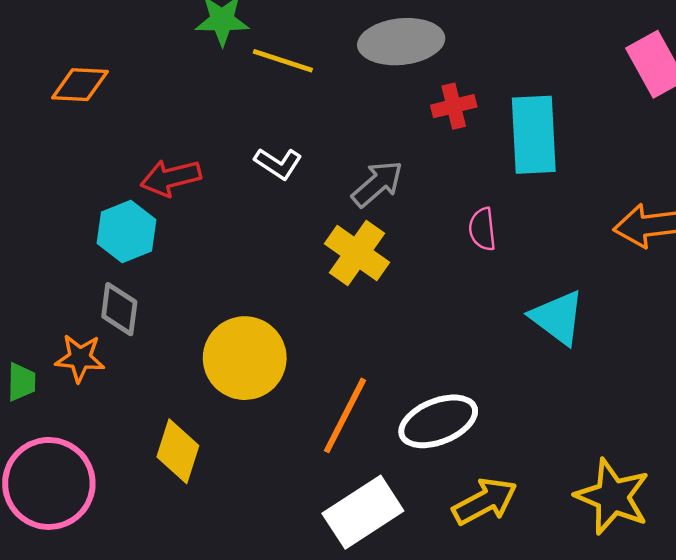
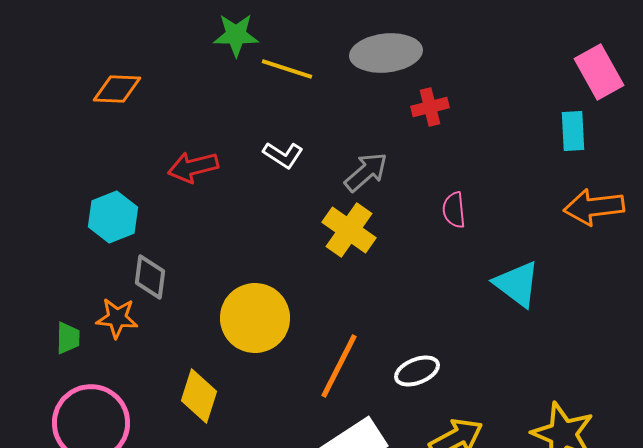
cyan rectangle: (534, 135) -> (573, 131), moved, size x0.6
cyan hexagon: (126, 231) -> (113, 217), moved
white ellipse: (438, 421) -> (417, 371), size x0.7

